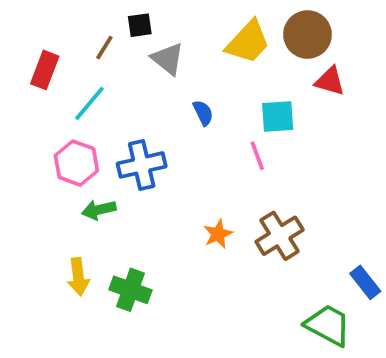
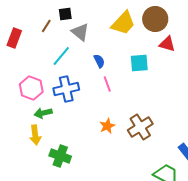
cyan line: (89, 103) -> (61, 56), moved
pink line: (257, 156) -> (107, 84), moved
yellow arrow: (78, 277) -> (35, 135), moved

